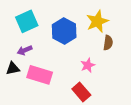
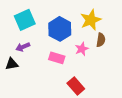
pink star: (88, 65) -> (82, 49), moved
pink rectangle: (40, 75) -> (57, 58), moved, size x0.7

